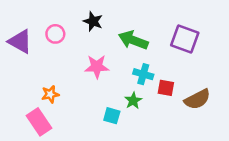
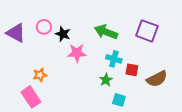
black star: (93, 21) -> (63, 34), moved
cyan square: (112, 116) -> (119, 100), moved

